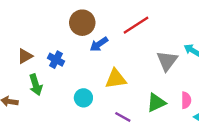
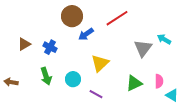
yellow triangle: (116, 79) -> (100, 63), turned -36
green arrow: (36, 85) -> (46, 76), moved
purple line: (123, 117) -> (96, 94), moved

